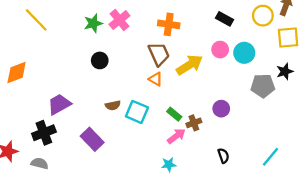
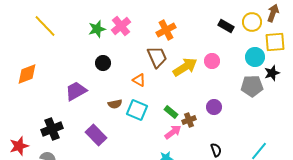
black rectangle: (225, 19) -> (226, 26), moved
orange cross: (169, 24) -> (166, 30), turned -36
pink circle: (220, 50) -> (212, 61), moved
cyan circle: (244, 53) -> (255, 57), moved
orange triangle: (156, 79) -> (139, 80), moved
purple trapezoid: (59, 104) -> (76, 91), moved

